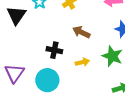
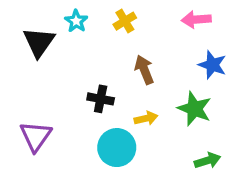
brown arrow: (81, 32) -> (144, 70), turned 42
cyan circle: (47, 80) -> (117, 148), moved

